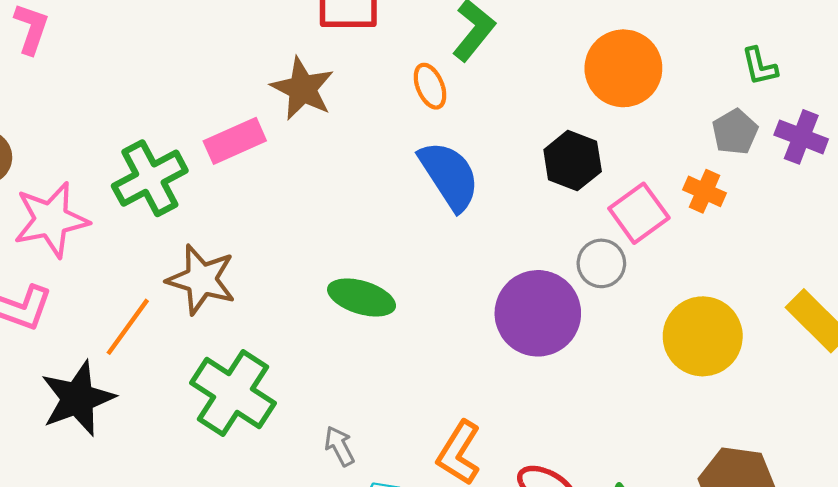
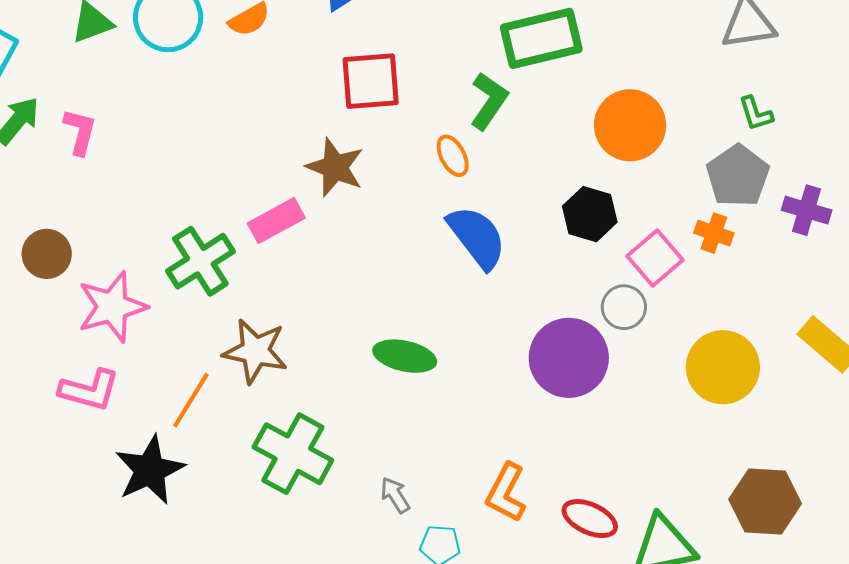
gray pentagon: (735, 132) -> (738, 176), size x1.5
purple cross: (801, 137) -> (807, 210), moved

